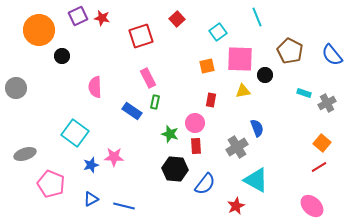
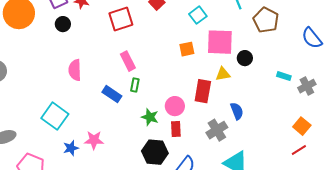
brown pentagon: (290, 51) -> (266, 20), moved
black circle: (62, 56) -> (63, 24), moved
red rectangle: (211, 100) -> (203, 91), moved, size x1.6

